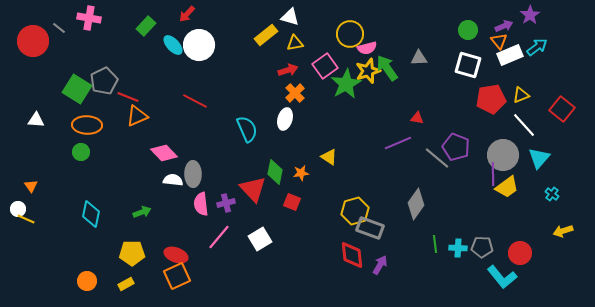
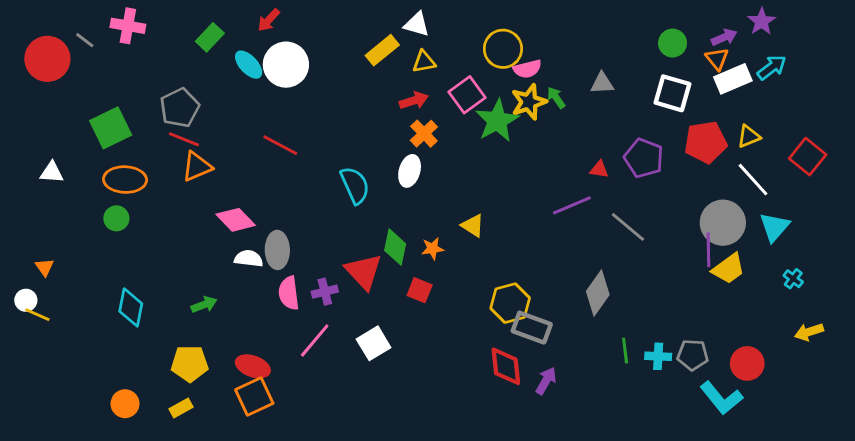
green arrow: (387, 68) -> (556, 98), size x0.6
gray pentagon: (104, 81) -> (180, 108), moved
green square: (77, 89) -> (111, 128), turned 32
purple pentagon: (456, 147) -> (644, 158), moved

